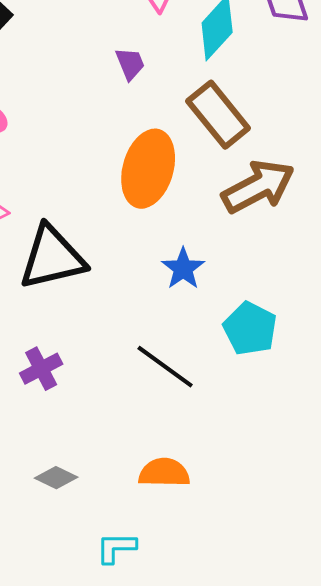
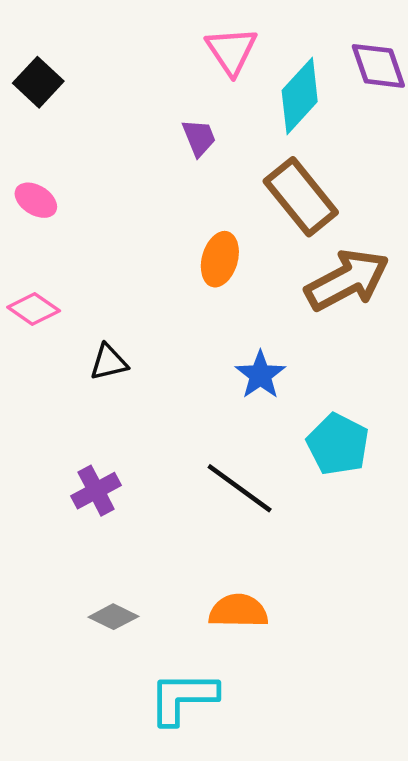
orange ellipse: (148, 169) -> (220, 259), size x0.6
black triangle: (52, 258) -> (109, 362), size x0.5
cyan L-shape: (116, 548) -> (183, 698), size x1.5

